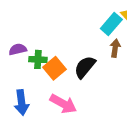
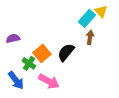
green cross: (38, 59) -> (29, 63), moved, turned 32
blue arrow: (22, 102) -> (16, 80), turned -30

